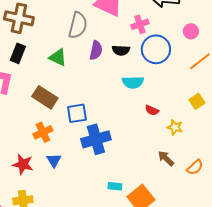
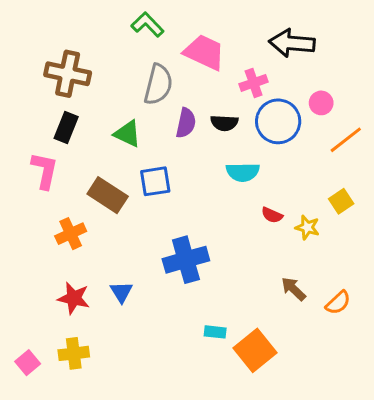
pink circle: (191, 31) -> (321, 103), moved
blue square: (77, 113) -> (155, 181), moved
yellow star: (175, 127) -> (307, 227), moved
orange cross: (43, 132) -> (71, 234), moved

